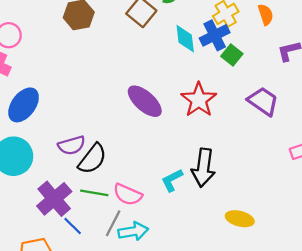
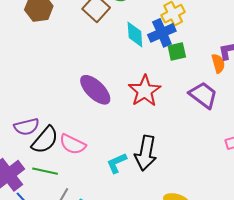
orange semicircle: (266, 15) -> (218, 63), moved
green square: (232, 55) -> (177, 51), turned 36
pink semicircle: (128, 195) -> (73, 144), moved

